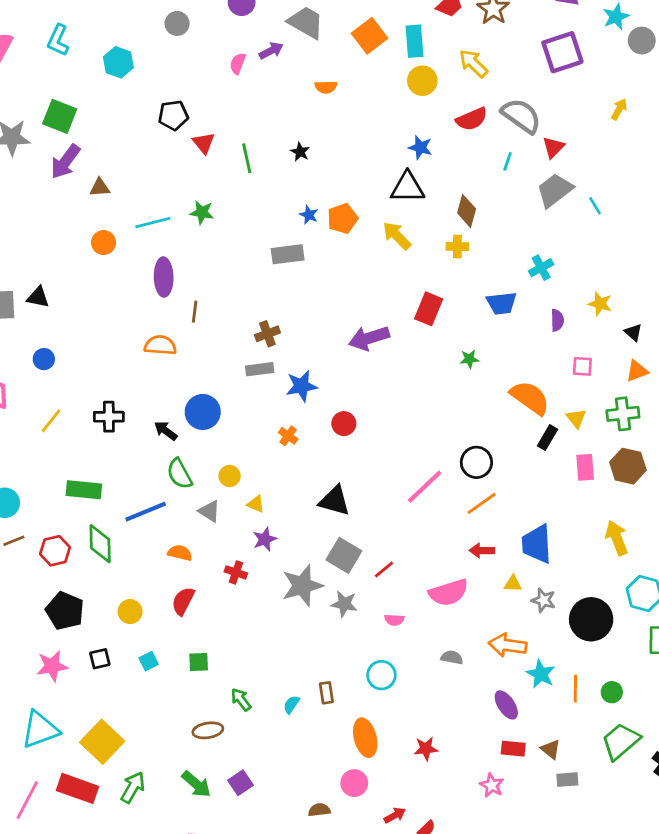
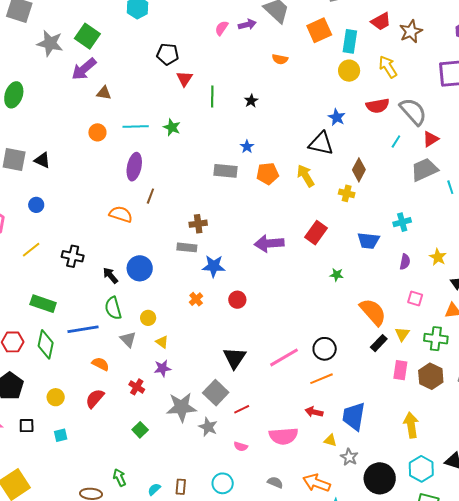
orange pentagon: (342, 219) -> (268, 174), moved
black triangle: (334, 501) -> (235, 358), moved, turned 35
green square: (199, 662) -> (140, 430), moved, turned 35

